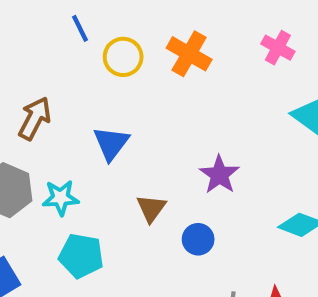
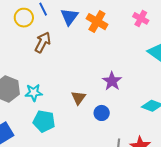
yellow circle: (123, 57) -> (24, 18), moved
brown arrow: (35, 118) -> (43, 42), moved
blue triangle: (111, 143) -> (69, 17), moved

